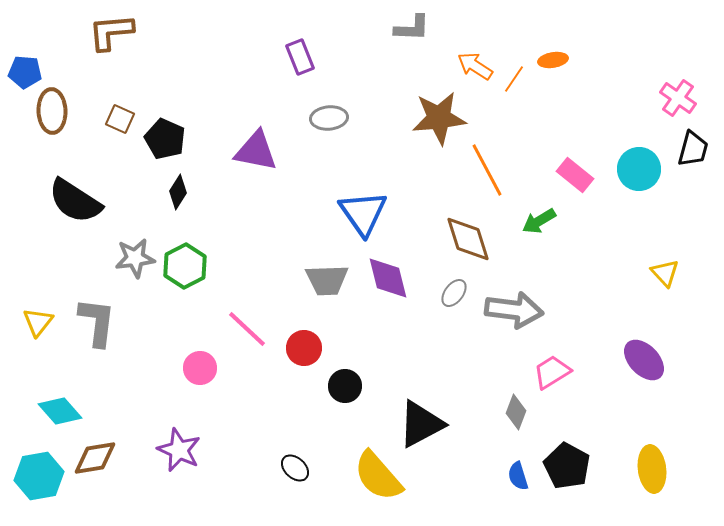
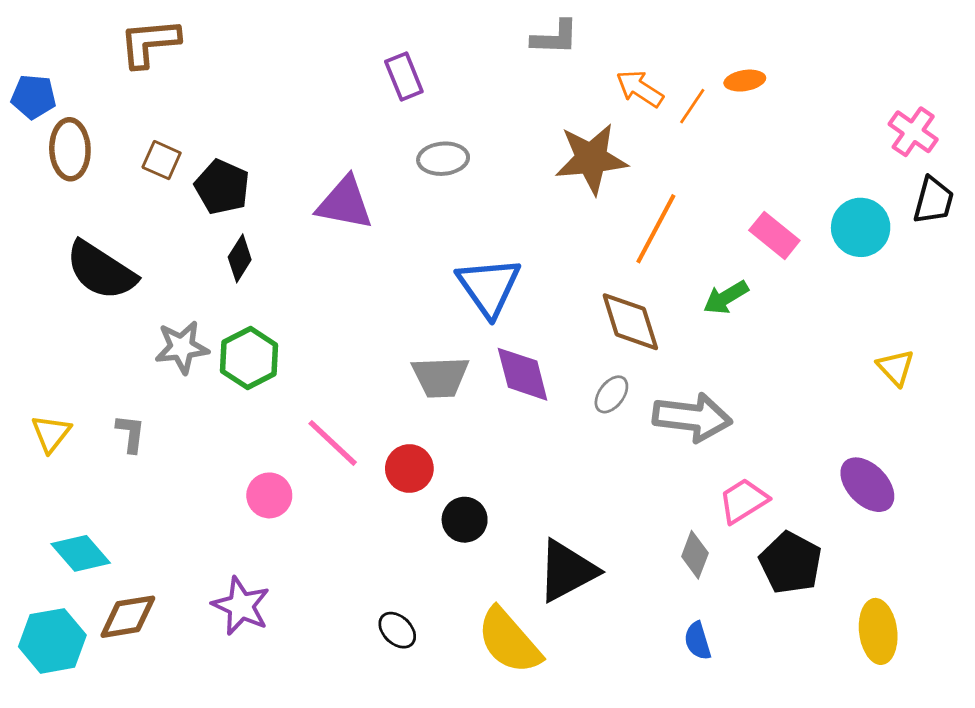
orange line: (487, 170) -> (656, 229), turned 56
gray L-shape: (97, 322) -> (131, 433), size x0.6
black pentagon: (567, 466) -> (791, 563), moved

